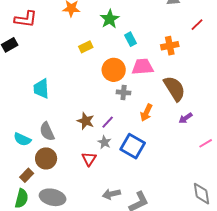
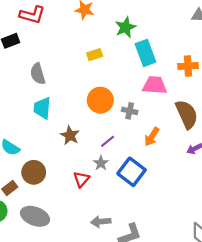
cyan rectangle: (130, 39) -> (145, 53), size x1.6
orange circle: (114, 70) -> (100, 100), moved
cyan trapezoid: (41, 89) -> (42, 108), moved
brown star: (86, 121) -> (70, 135), moved
gray semicircle: (47, 131) -> (38, 74), moved

